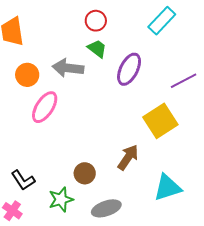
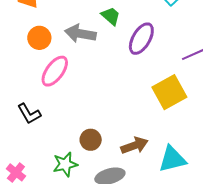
brown arrow: (128, 157) -> (134, 146), moved, turned 32
black L-shape: (23, 180) -> (29, 114), moved

